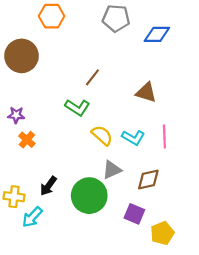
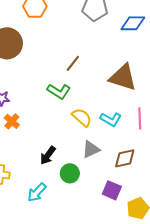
brown triangle: (146, 92) -> (123, 77), size x1.4
black arrow: (48, 186) -> (48, 155), moved
green circle: (89, 196) -> (70, 173), size x0.6
cyan arrow: (32, 217) -> (37, 192), moved

